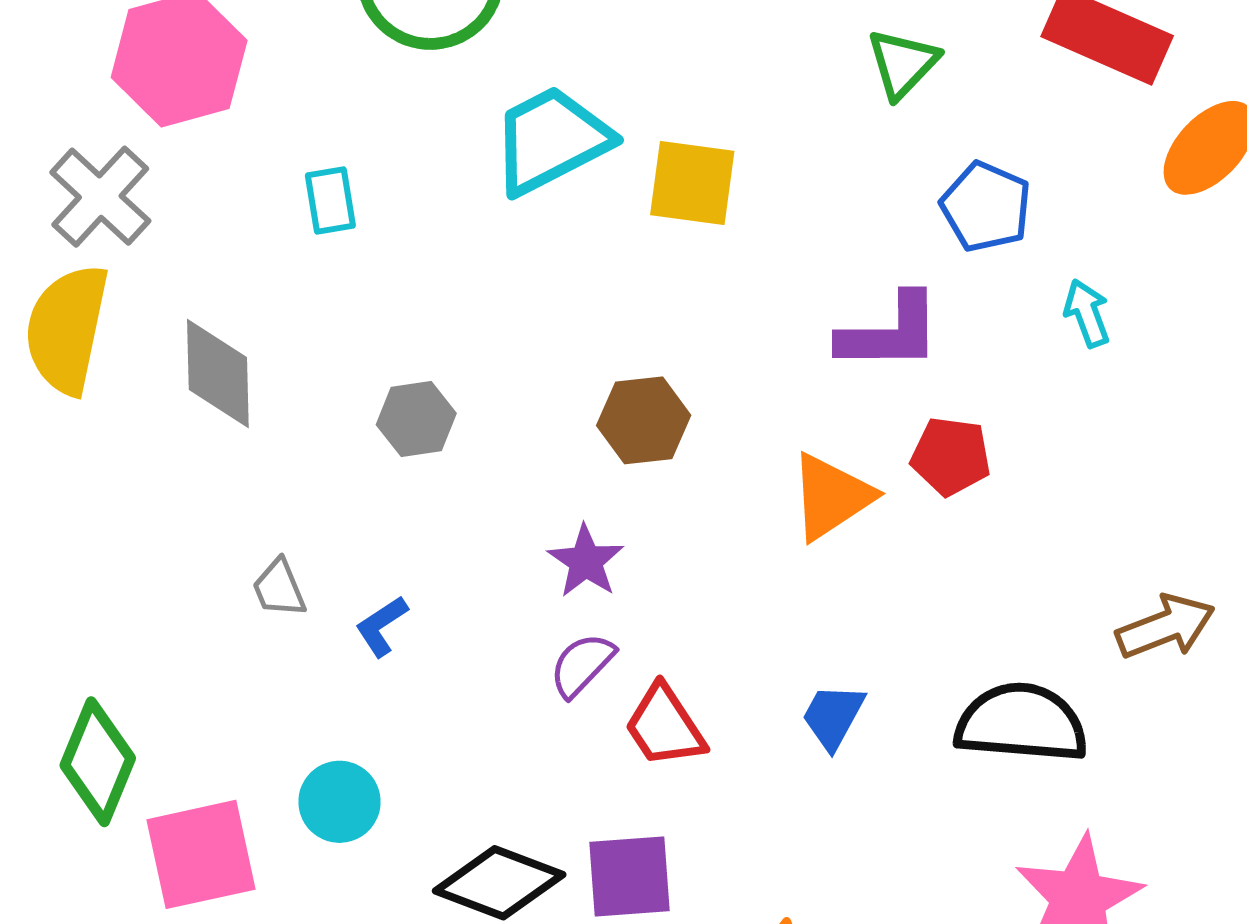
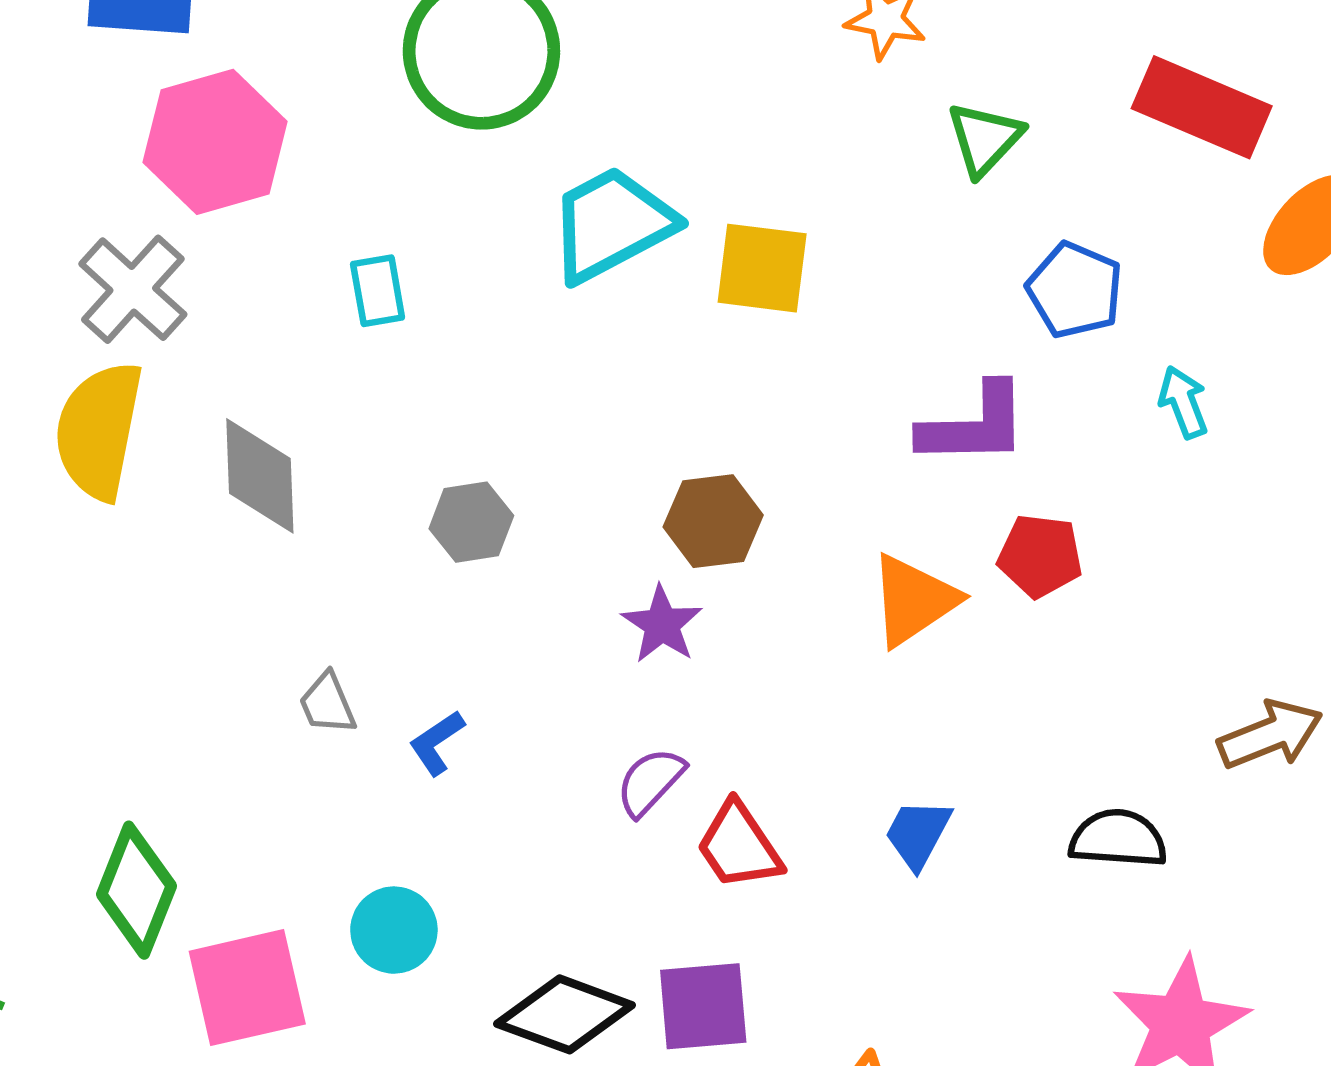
purple star: (586, 561) -> (662, 624), moved
black semicircle: (1021, 723) -> (1118, 839), size x0.7

